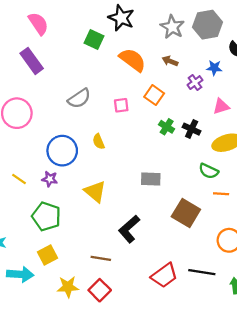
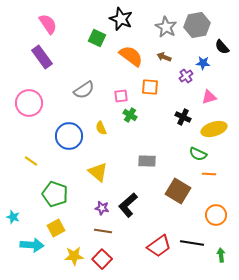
orange square: (154, 95) -> (150, 87), turned -30
green cross: (167, 127) -> (130, 115), moved
purple star: (50, 179) -> (102, 208), moved

